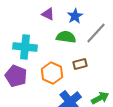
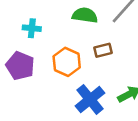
cyan cross: (25, 47) -> (32, 28), size x0.6

